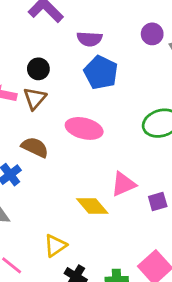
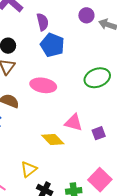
purple semicircle: (90, 39) -> (43, 22), turned -102
pink triangle: (123, 184) -> (74, 123), turned 42

